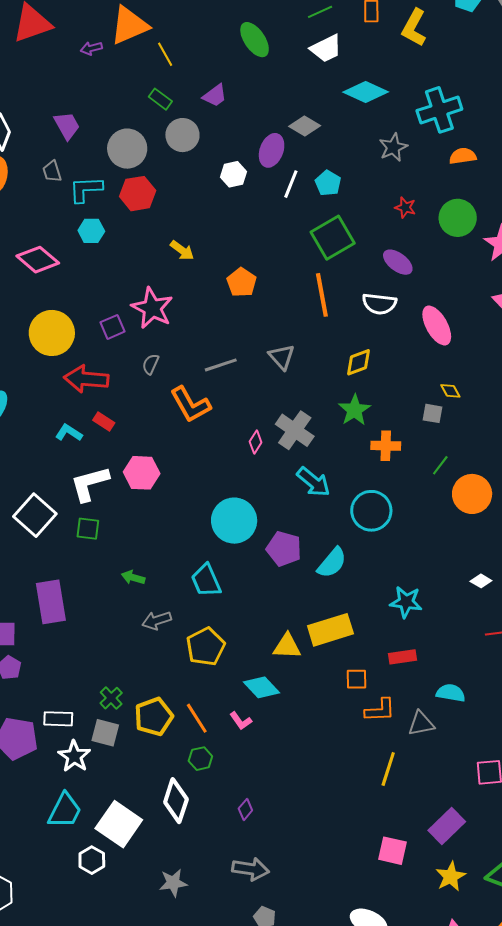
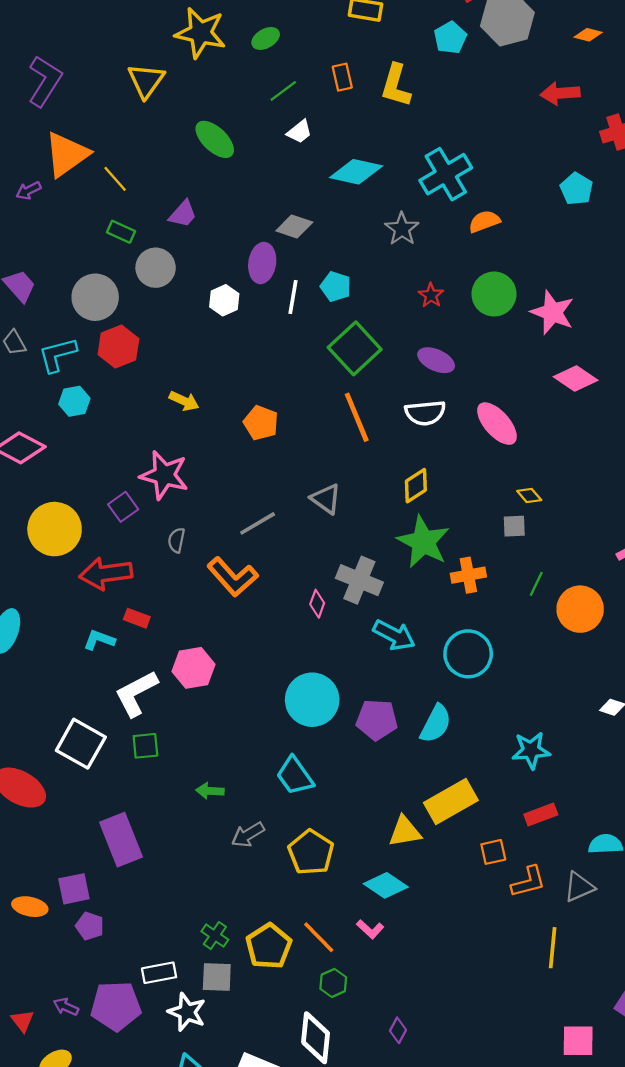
white trapezoid: (326, 48) -> (300, 132), size x0.7
red star: (405, 208) -> (431, 295), turned 30
green star: (355, 410) -> (423, 542), size x1.4

